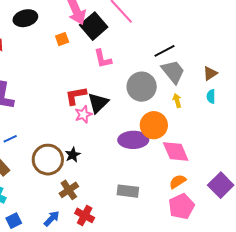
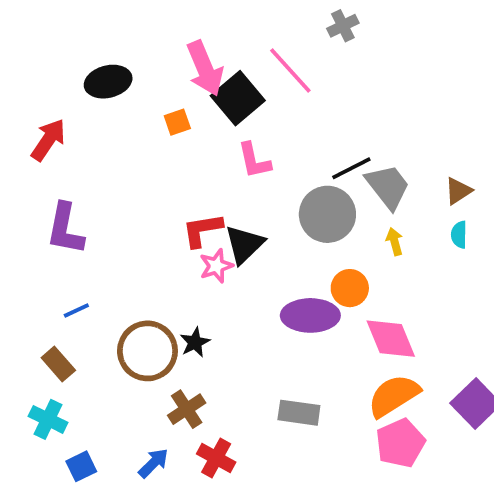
black line: (164, 51) -> (351, 168), moved
orange circle: (154, 125) -> (350, 288), size x0.7
orange semicircle: (178, 181) -> (394, 396), size x1.6

